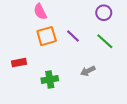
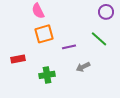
purple circle: (104, 13) -> (106, 12), moved
purple line: (73, 36) -> (69, 47), moved, turned -56

